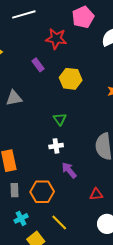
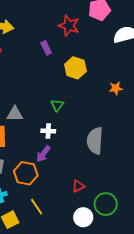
gray triangle: (14, 98) -> (15, 114), moved
purple arrow: (69, 170) -> (43, 154), moved, turned -114
red triangle: (96, 194) -> (78, 186), turned -32

